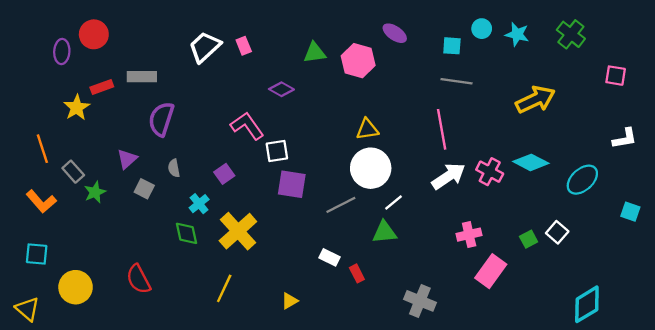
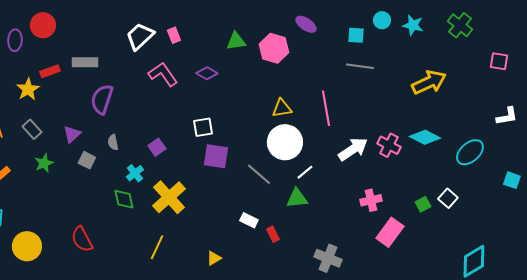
pink L-shape: (247, 126) -> (163, 74), moved
pink line: (442, 129) -> (326, 108), moved
gray rectangle: (73, 172) -> (32, 129), moved
gray line: (341, 205) -> (259, 174), turned 68

